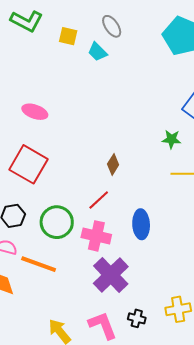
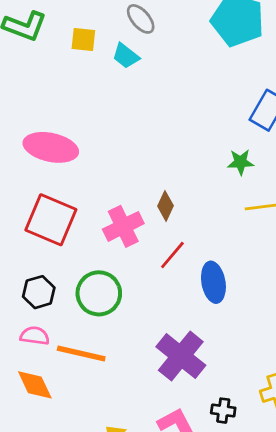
pink ellipse: (35, 112) -> (51, 147), size x1.5
red line: (99, 200) -> (172, 255), moved
pink cross: (96, 236) -> (123, 226), moved, turned -32

